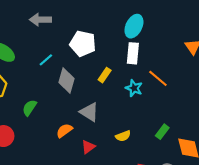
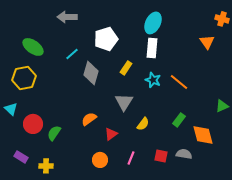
white pentagon: (83, 44) -> (106, 39), turned -30
orange line: (158, 78) -> (179, 82), moved
green semicircle: (30, 108) -> (54, 133), moved
gray triangle: (89, 112) -> (124, 102), moved, turned 30
yellow semicircle: (123, 136) -> (143, 124), turned -32

